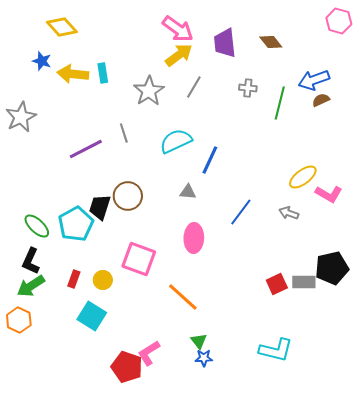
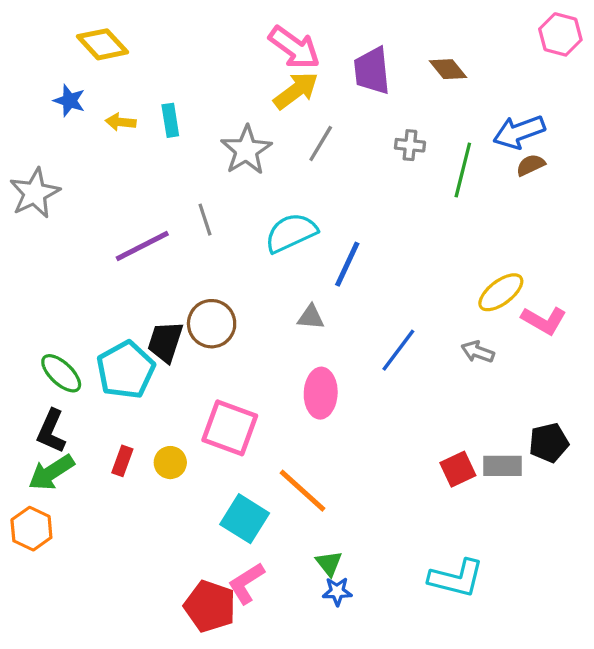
yellow arrow: (73, 74) -> (121, 122), size x0.6
black pentagon: (332, 268) -> (549, 443), size x0.7
cyan square: (92, 316) -> (245, 519), moved

